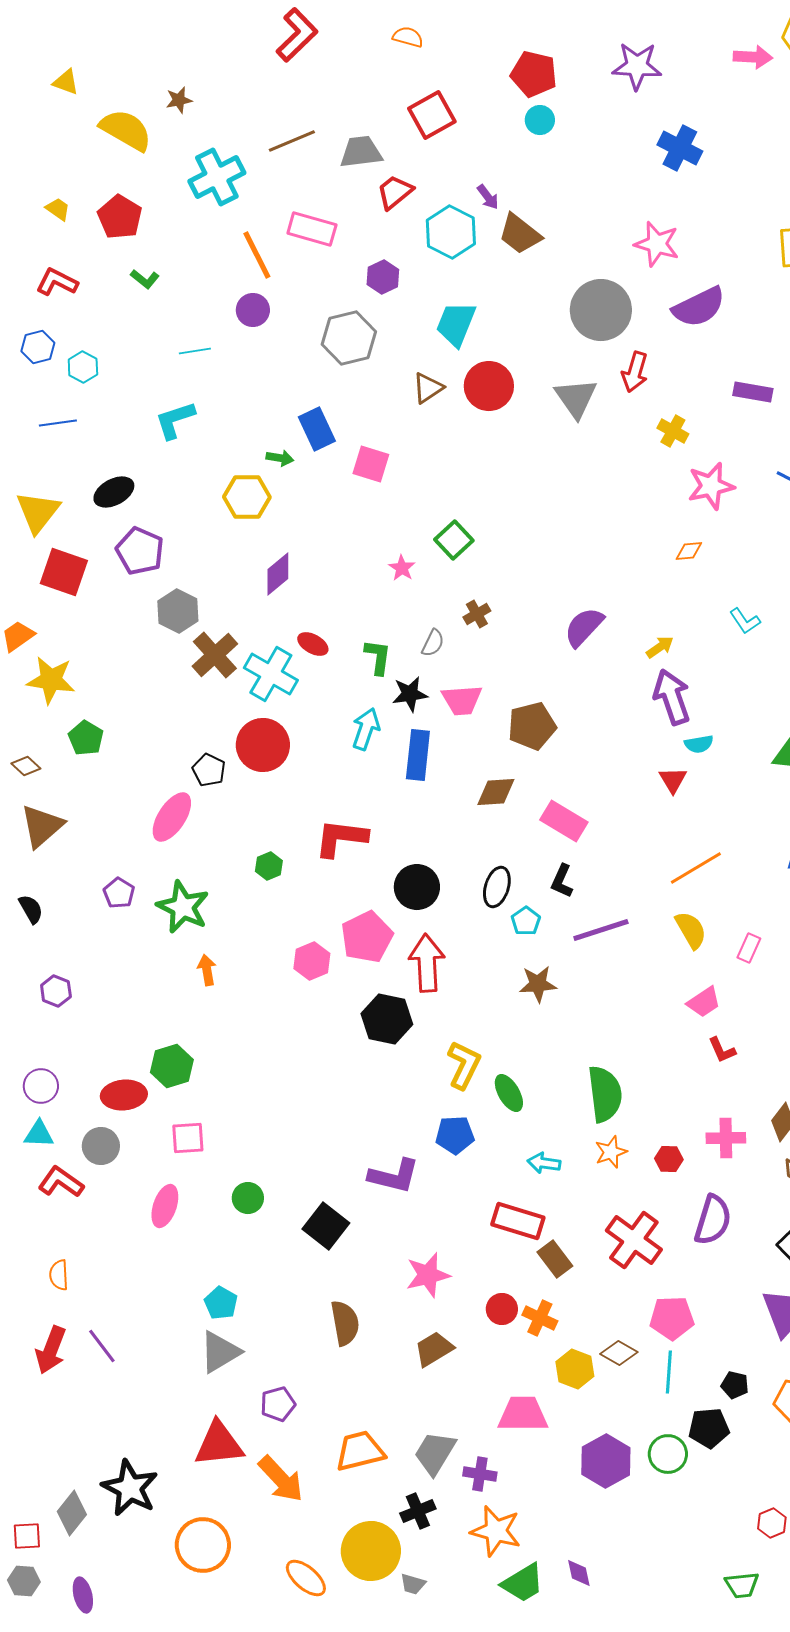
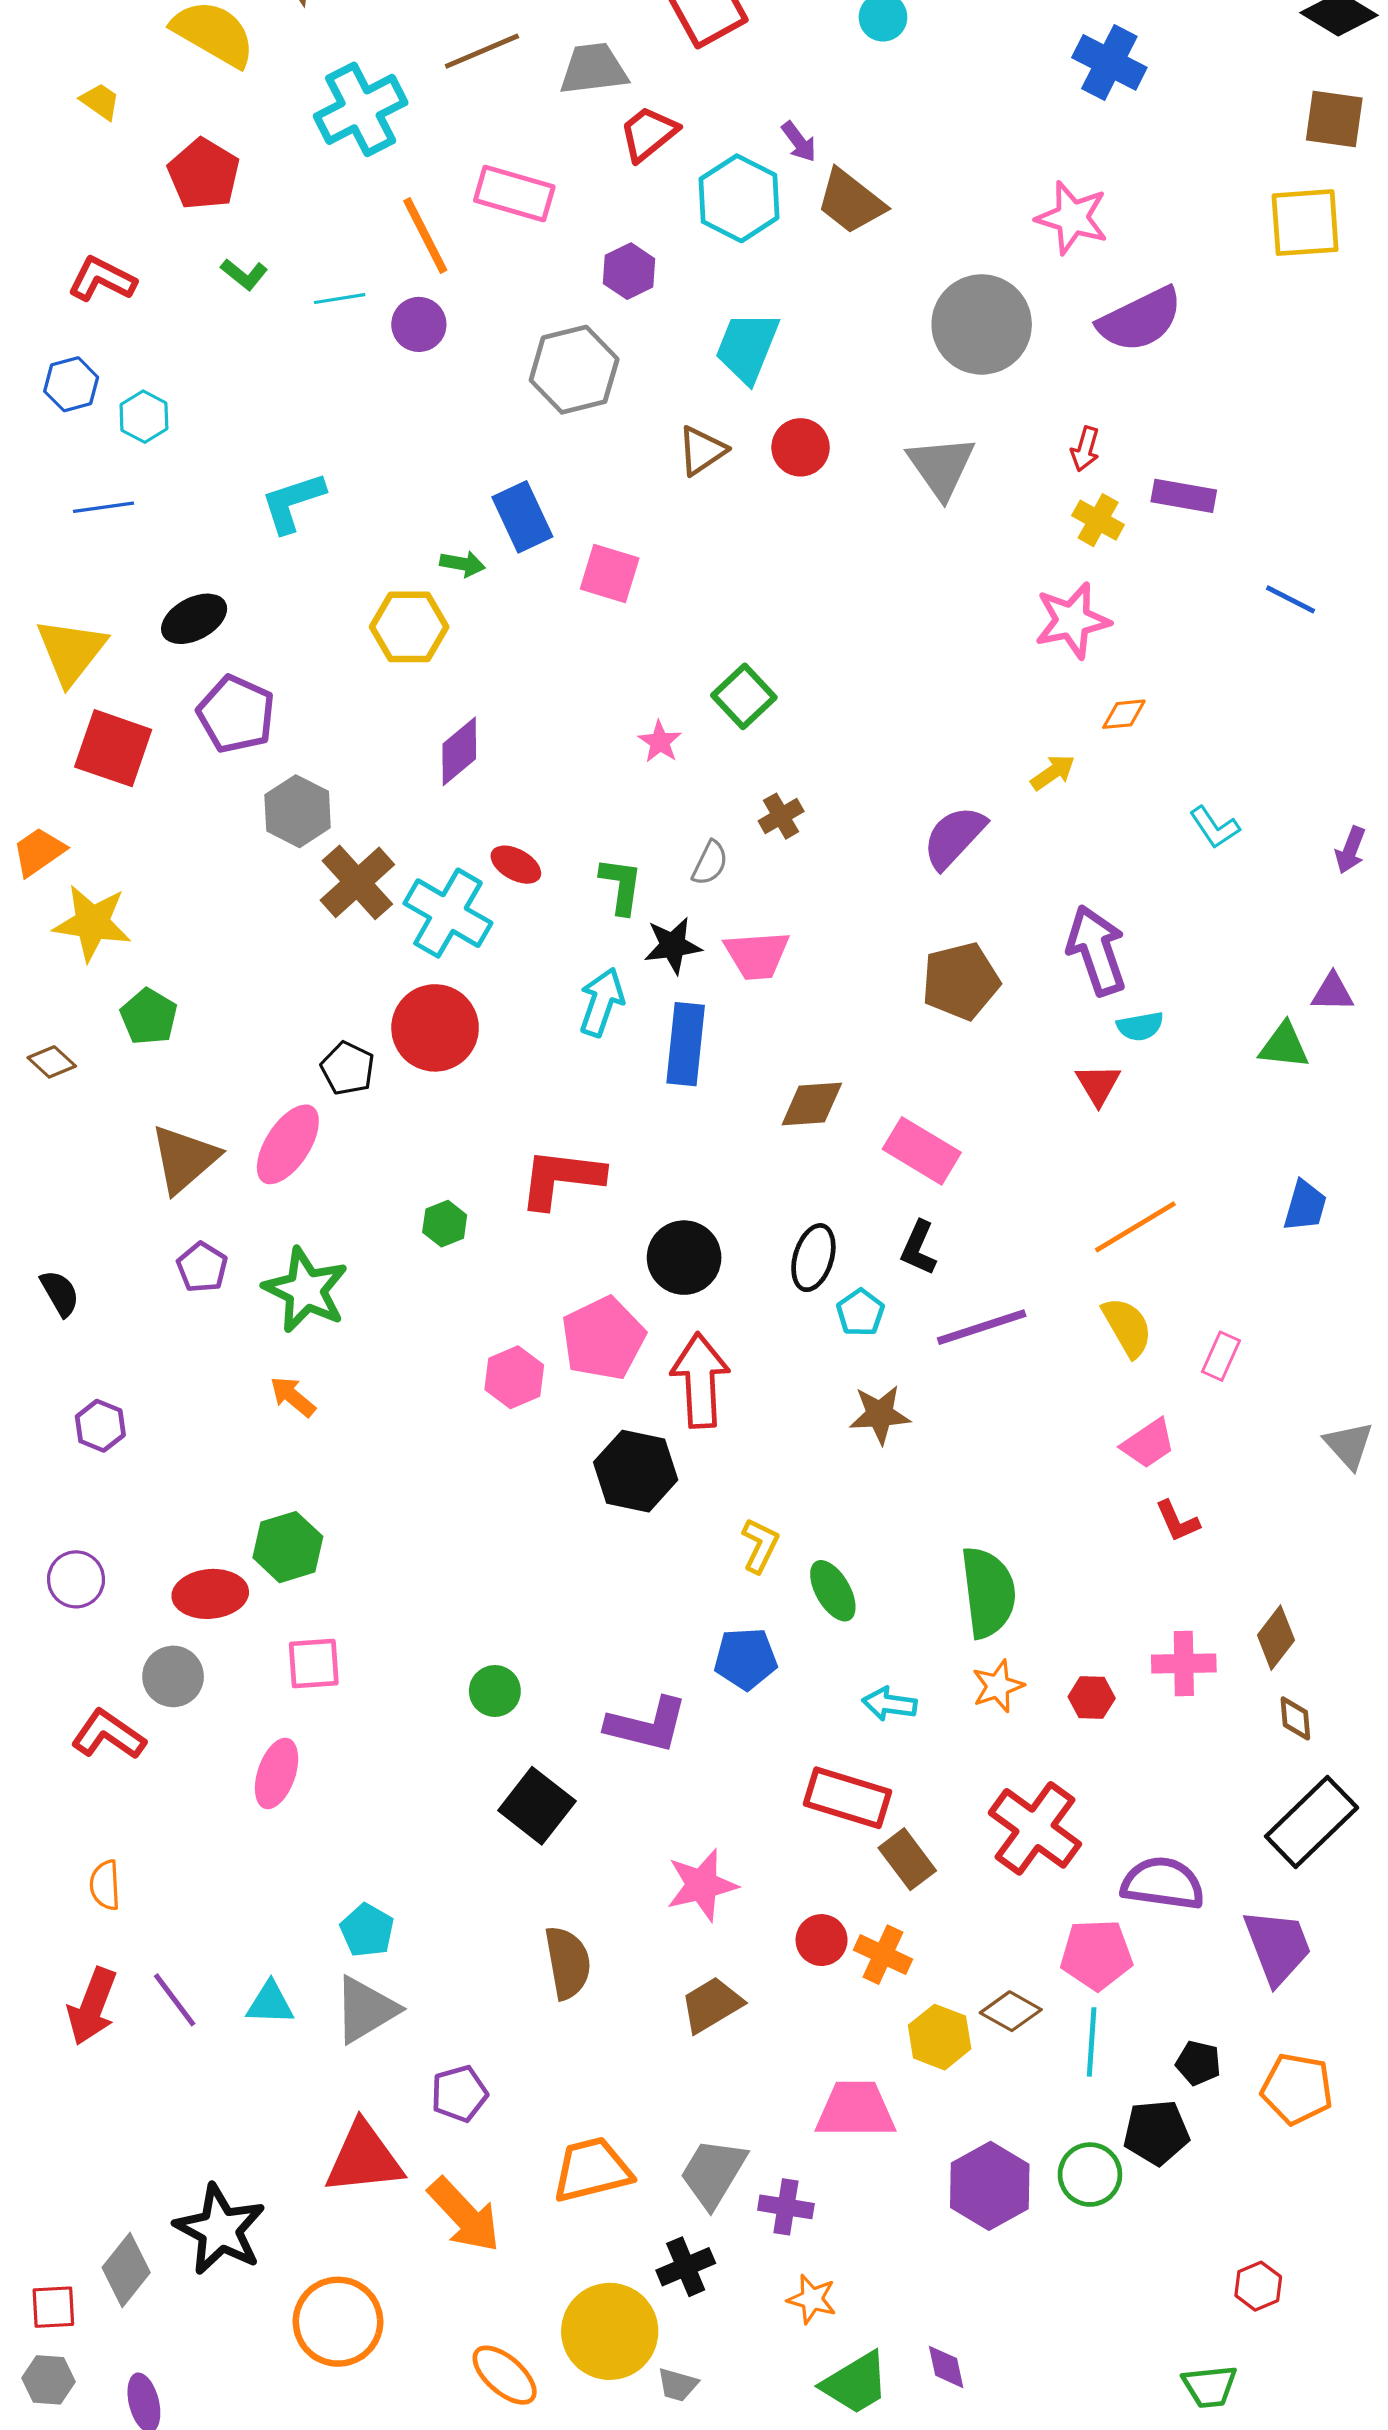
yellow trapezoid: (58, 209) -> (100, 101), moved
cyan line: (195, 351) -> (340, 299), moved
red arrow: (635, 372) -> (1085, 449), moved, size x0.7
red circle: (489, 386) -> (801, 447), size x0.7
purple rectangle: (753, 392) -> (1184, 496), moved
pink star: (711, 486) -> (1072, 620), moved
yellow arrow: (660, 647) -> (1053, 772), moved
brown pentagon: (532, 726) -> (961, 981), moved
brown triangle: (42, 826) -> (184, 1159), moved
orange arrow: (207, 970) -> (293, 1397), moved, turned -40
yellow L-shape: (464, 1065) -> (760, 1545), size x0.7
cyan triangle: (39, 1134) -> (270, 2003), moved
green circle: (248, 1198) -> (495, 1691), moved
purple semicircle: (713, 1220) -> (1163, 1883), moved, turned -99
orange star: (496, 1531) -> (812, 2299), size x0.6

